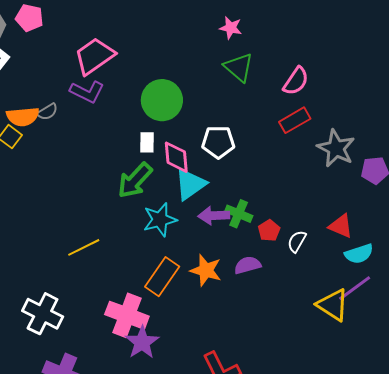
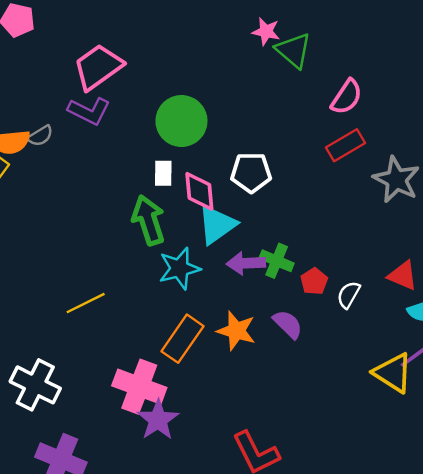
green triangle: (239, 67) -> (293, 50), moved
green arrow: (135, 180) -> (148, 220), turned 120
purple semicircle: (248, 265) -> (288, 324), turned 60

